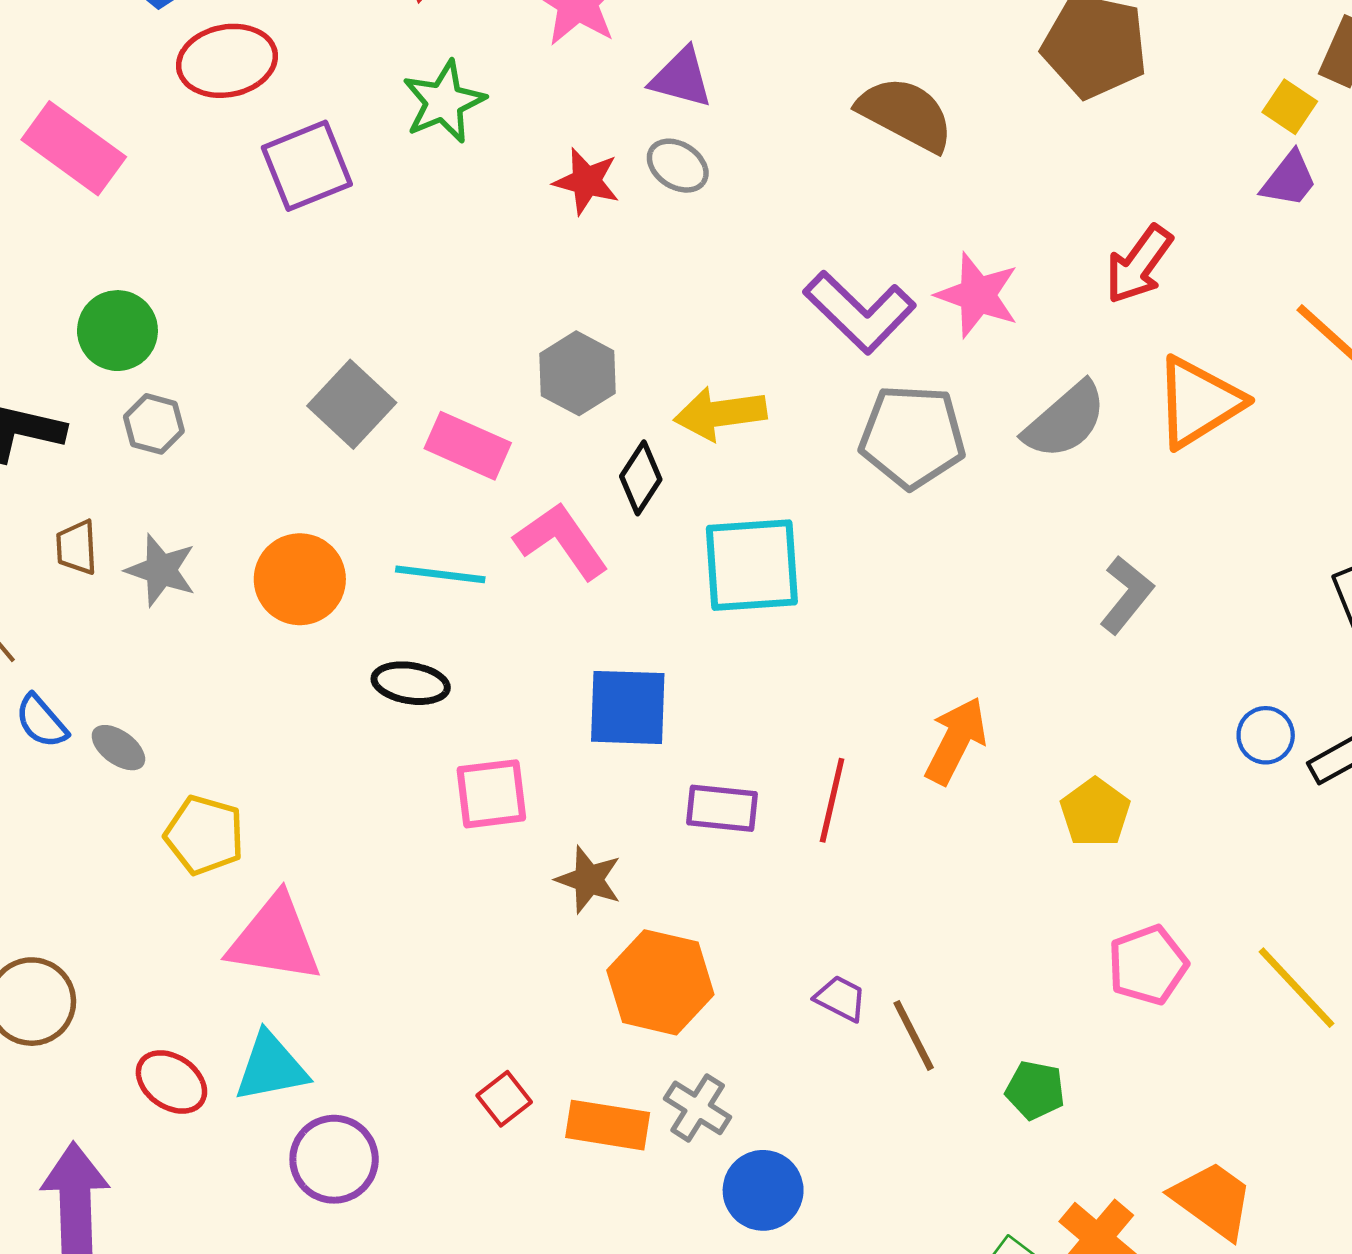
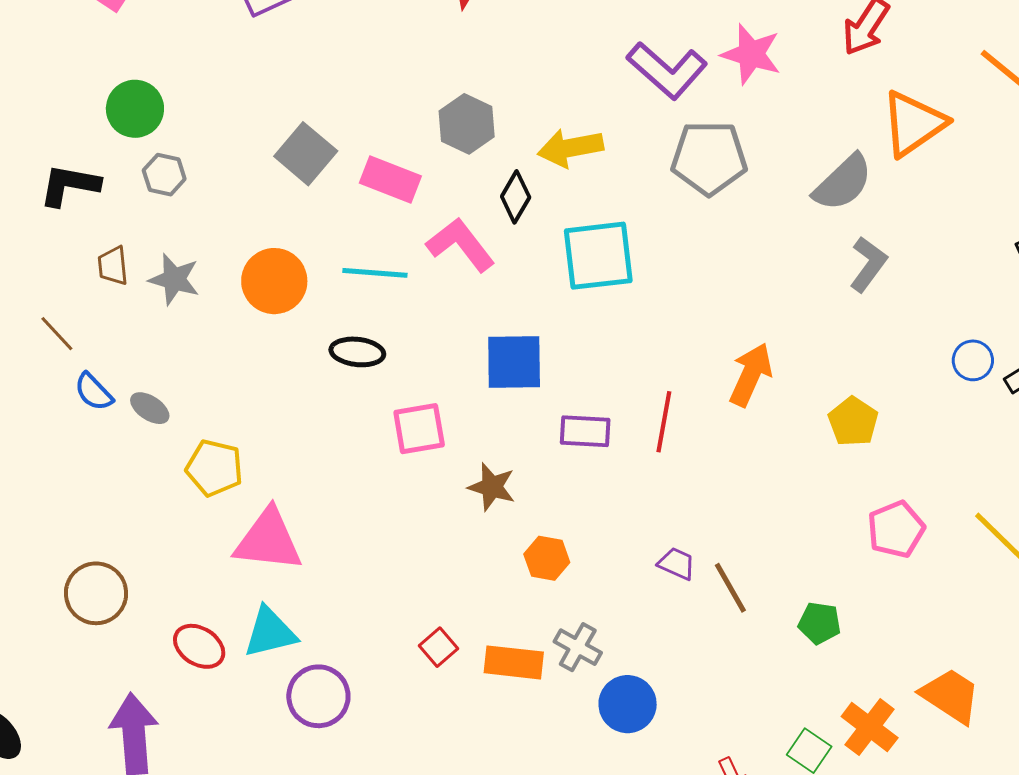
gray semicircle: (1065, 420) -> (843, 183), moved
orange hexagon: (660, 982) -> (547, 558), size x0.6

